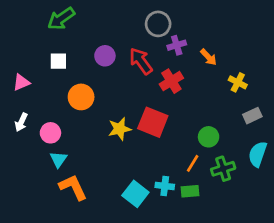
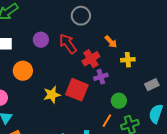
purple cross: (177, 45) -> (101, 77), moved
orange arrow: (209, 57) -> (111, 42), moved
yellow cross: (238, 82) -> (128, 60), moved, turned -32

